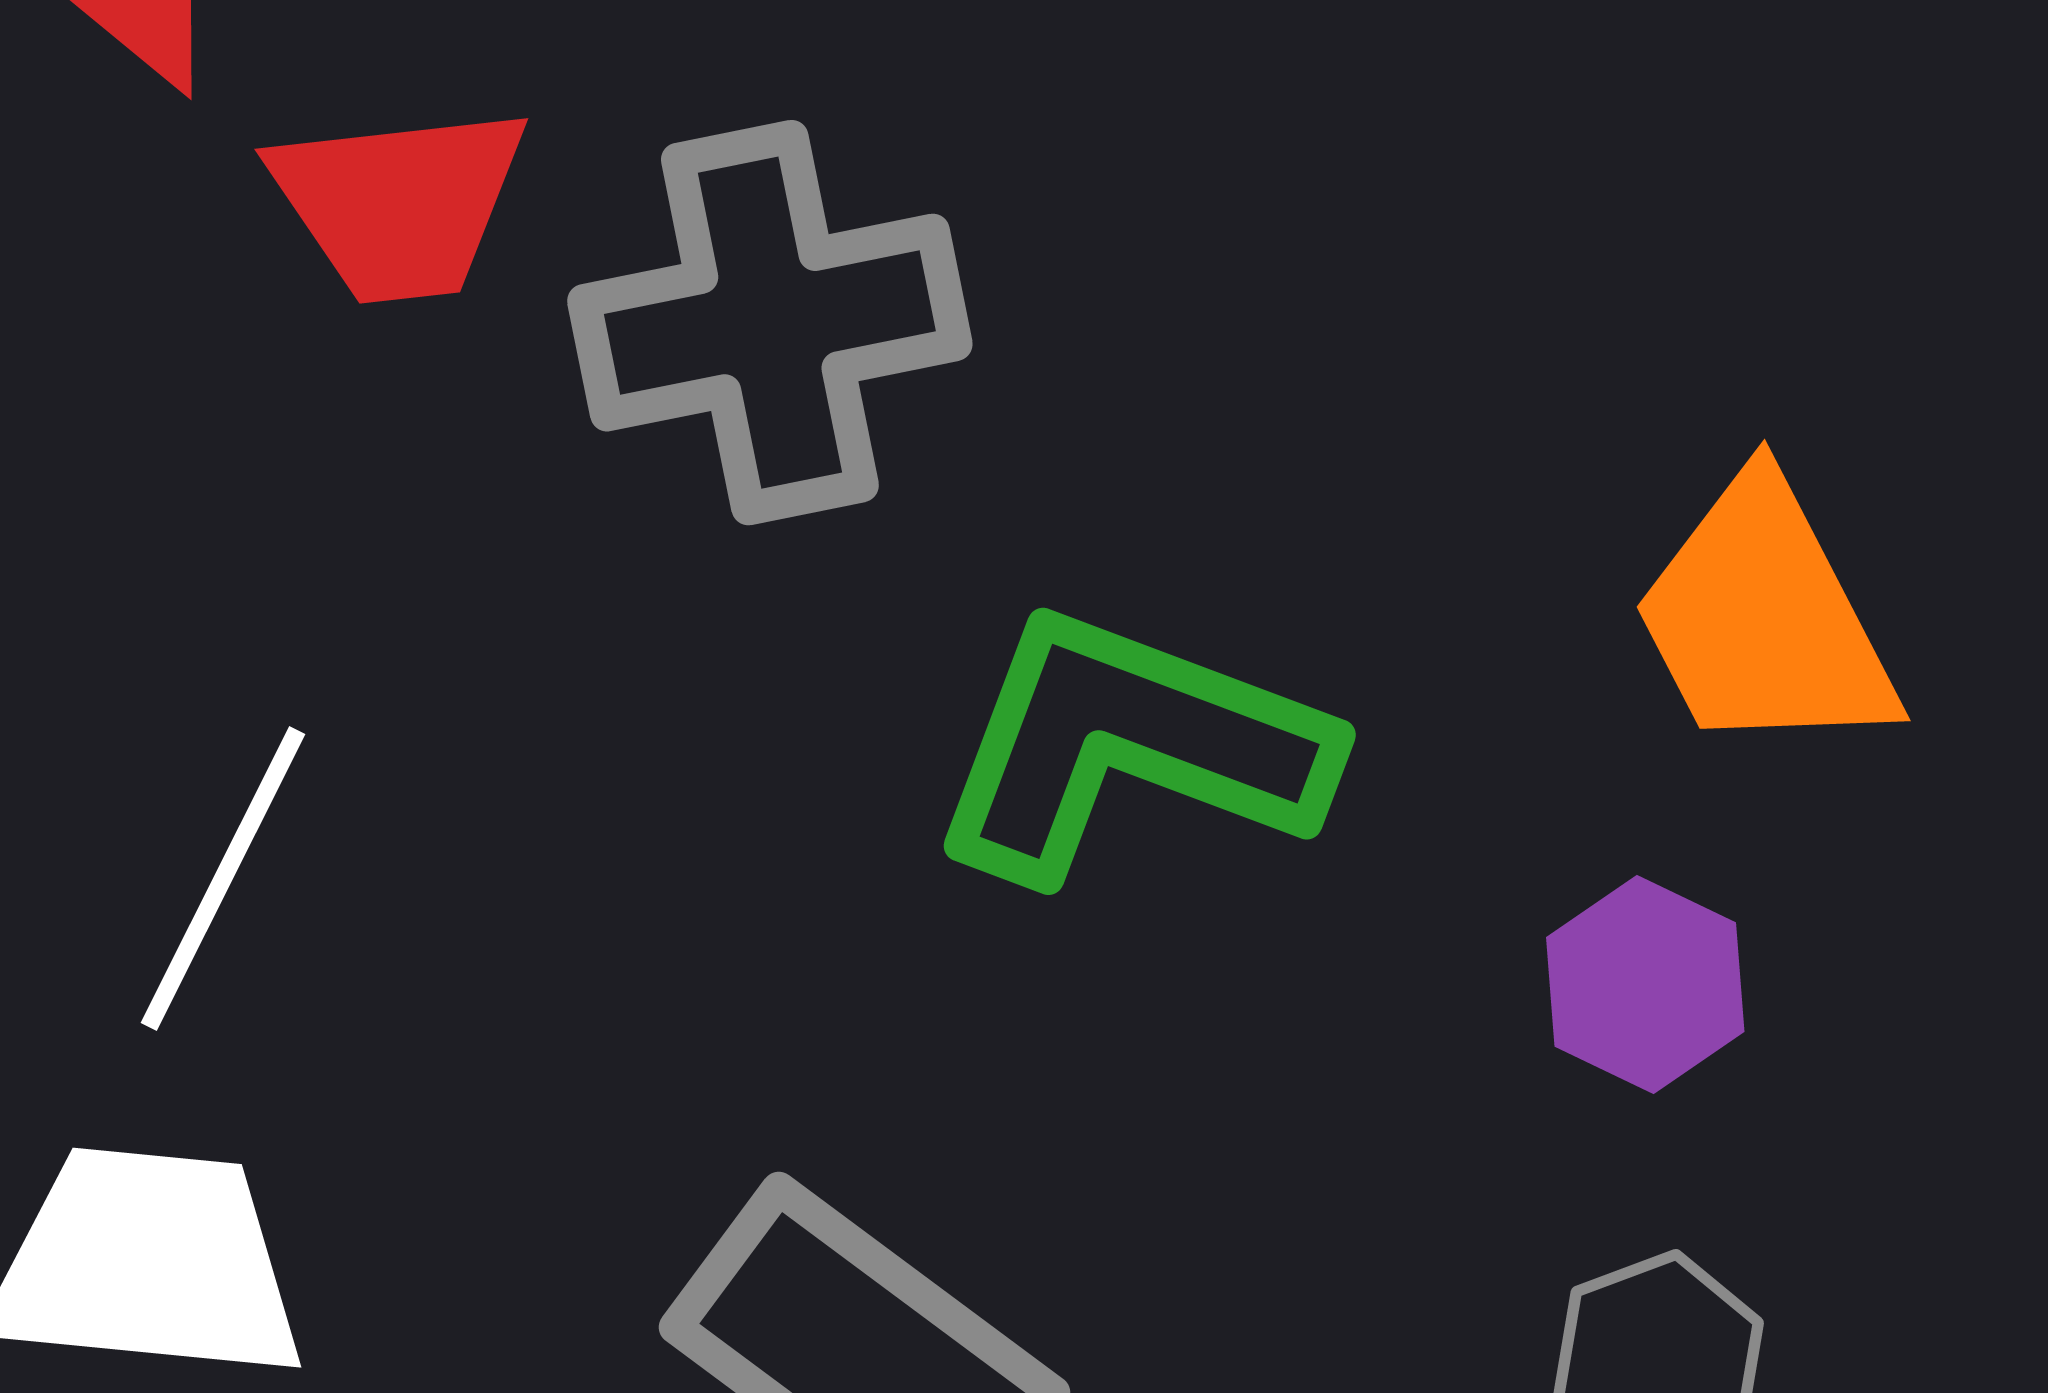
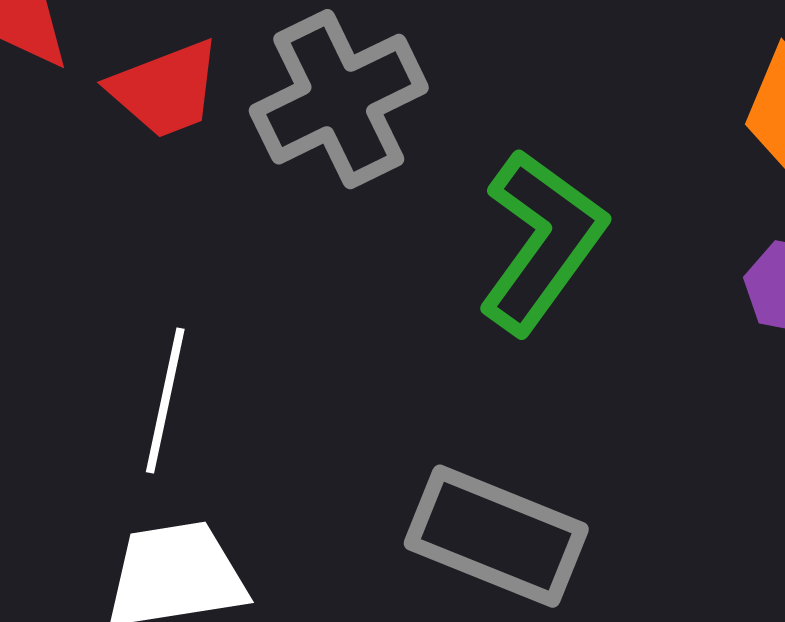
green L-shape: (1130, 746) -> (542, 241), turned 120

